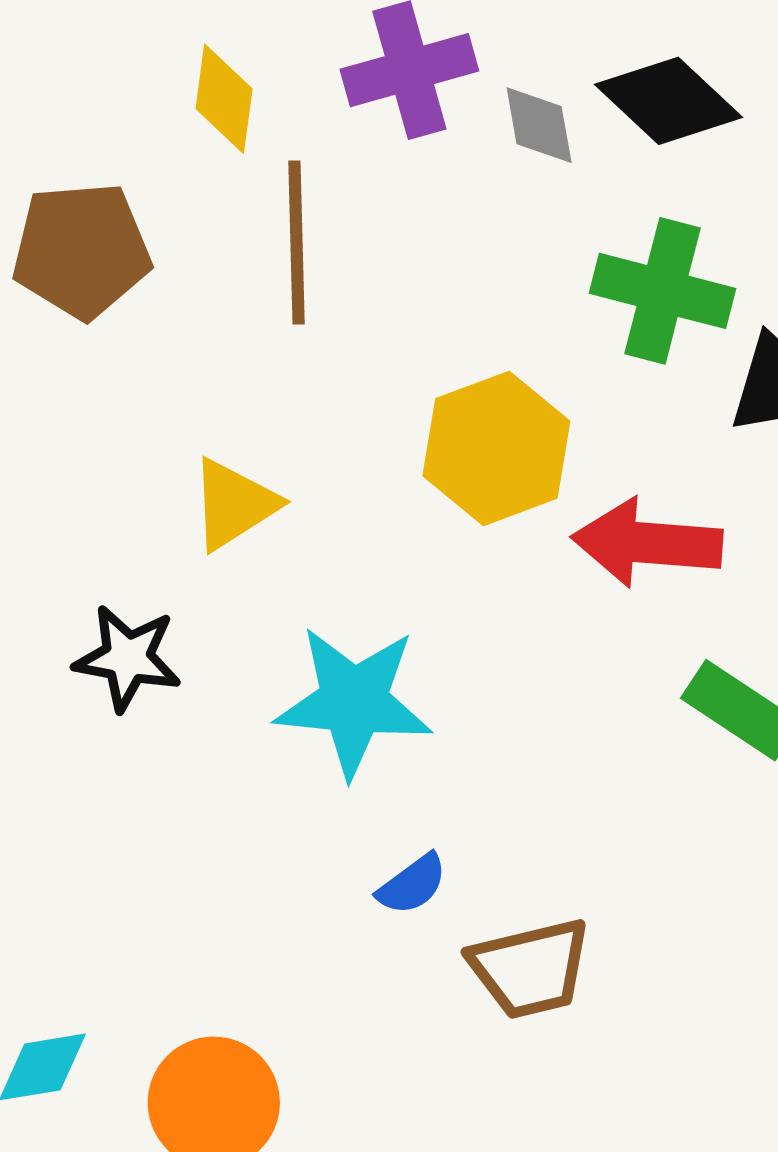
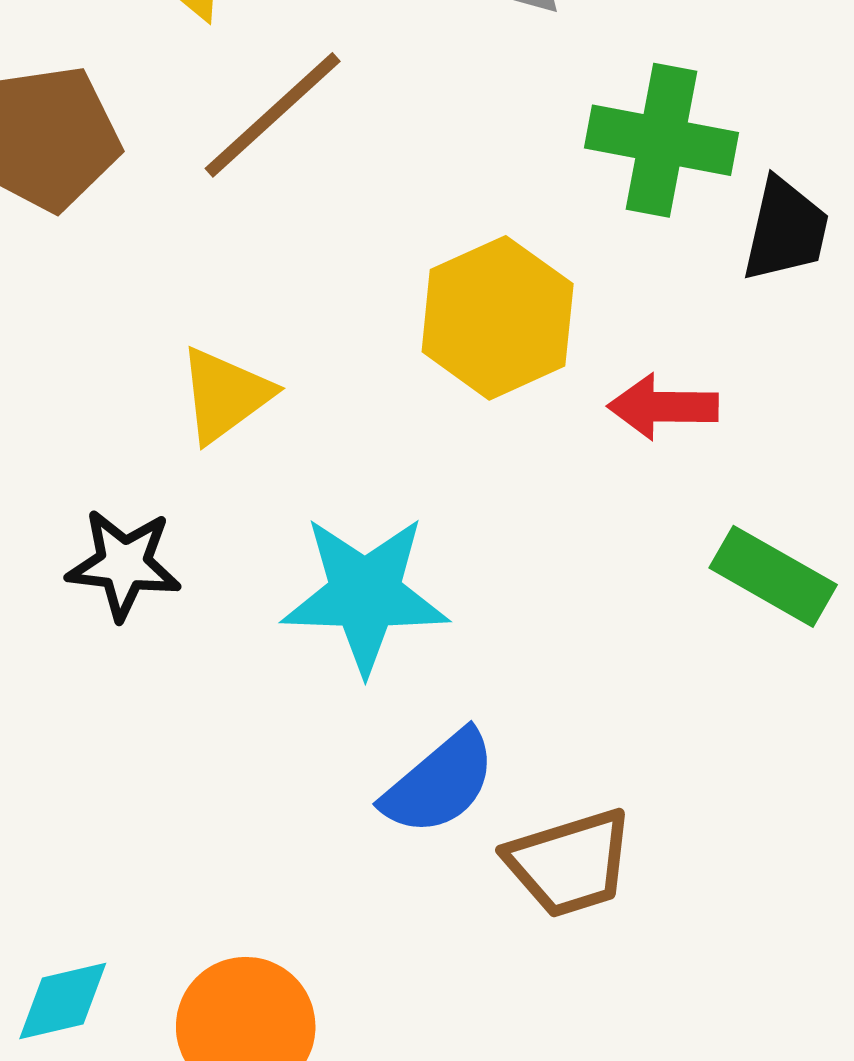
brown line: (297, 242) -> (273, 115), turned 53
red arrow: (647, 543) -> (663, 407), size x0.7
blue semicircle: (412, 884) -> (439, 783), size x1.6

